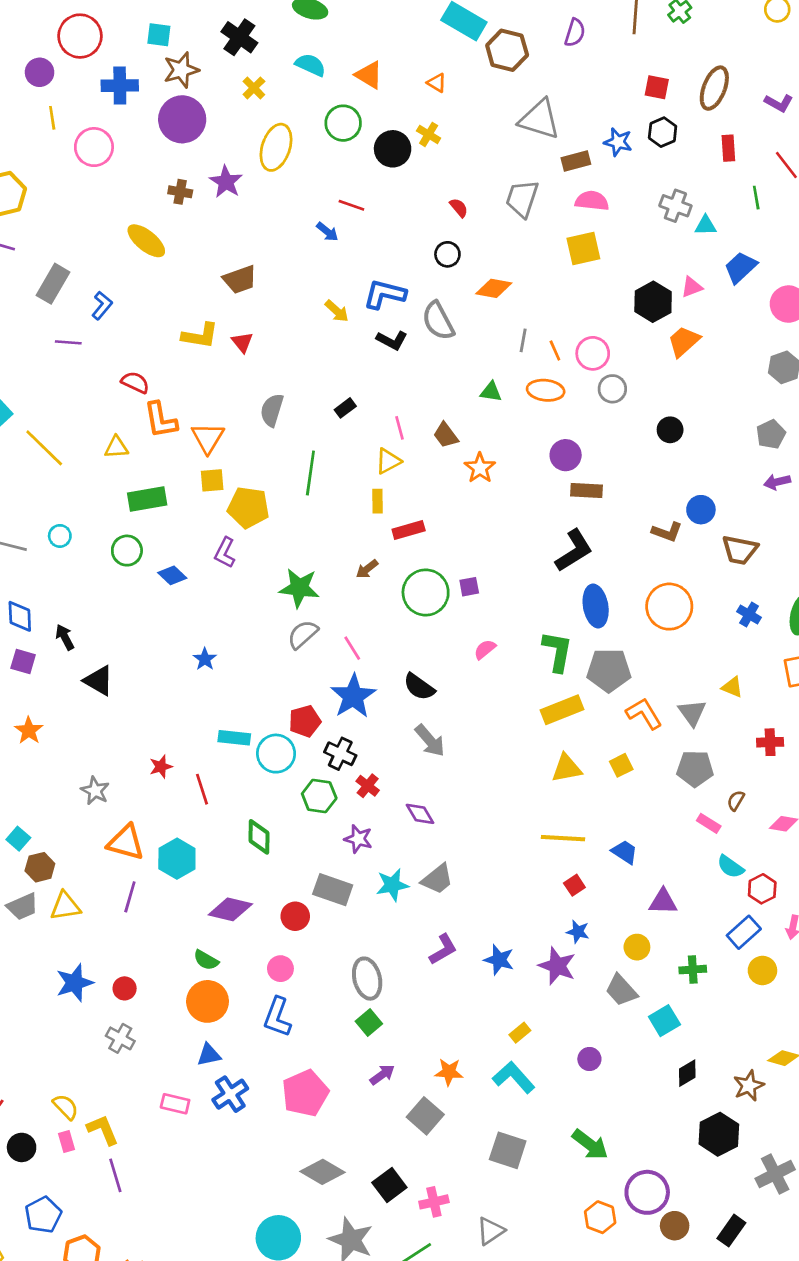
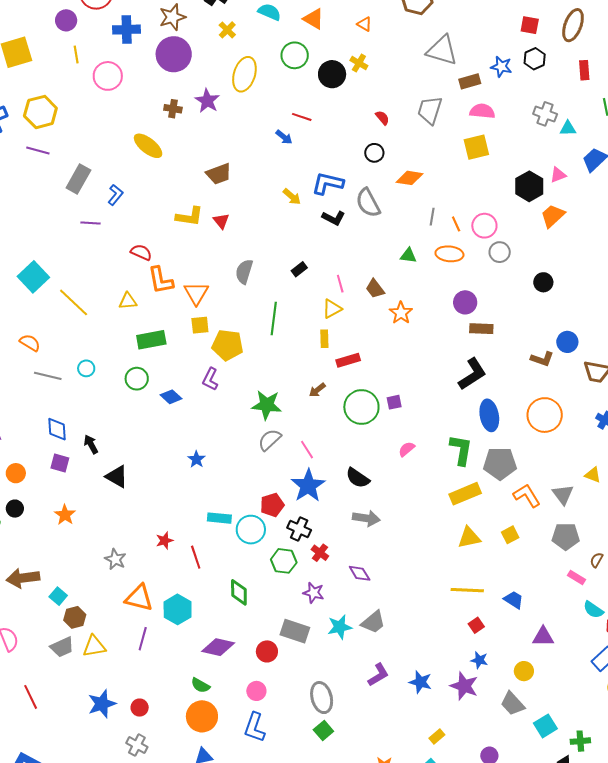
gray arrow: (430, 741) -> (366, 518), turned -40
green cross: (693, 970) -> (580, 741), moved

